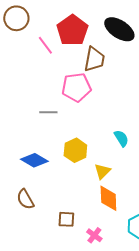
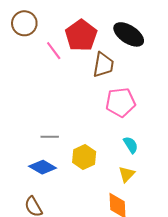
pink pentagon: (76, 87) -> (121, 102), moved
gray line: (48, 112) -> (50, 137), moved
yellow triangle: (102, 171) -> (127, 174), moved

